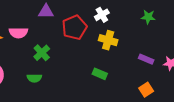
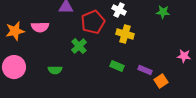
white cross: (102, 15) -> (119, 10), turned -32
green cross: (42, 53) -> (79, 46), moved
purple rectangle: (146, 59) -> (145, 70), moved

